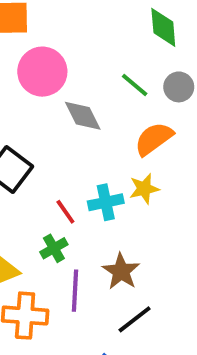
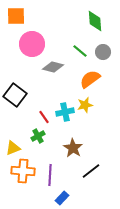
gray diamond: (83, 116) -> (53, 67), turned -50
purple line: (75, 291) -> (50, 175), moved
black line: (135, 319) -> (91, 171), moved

